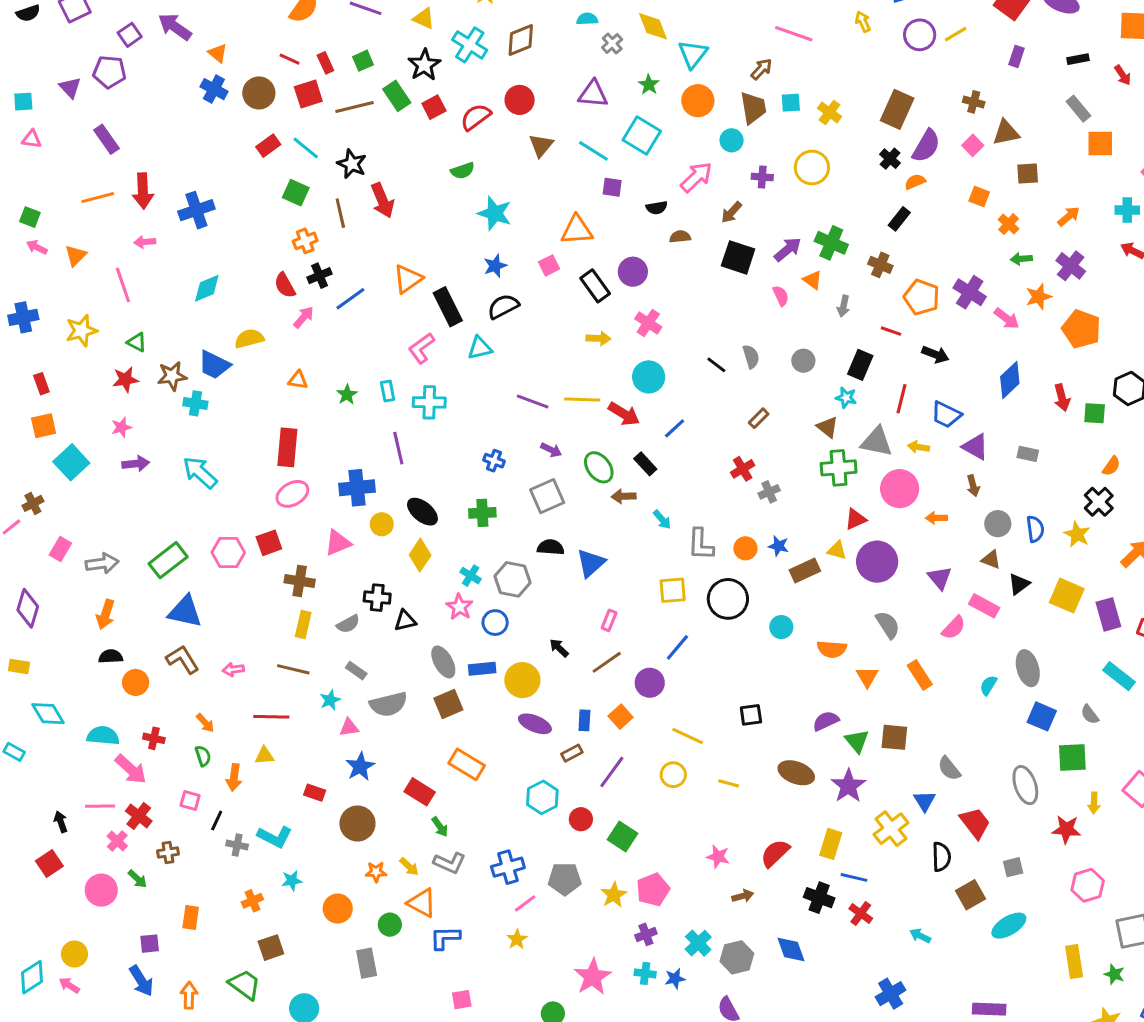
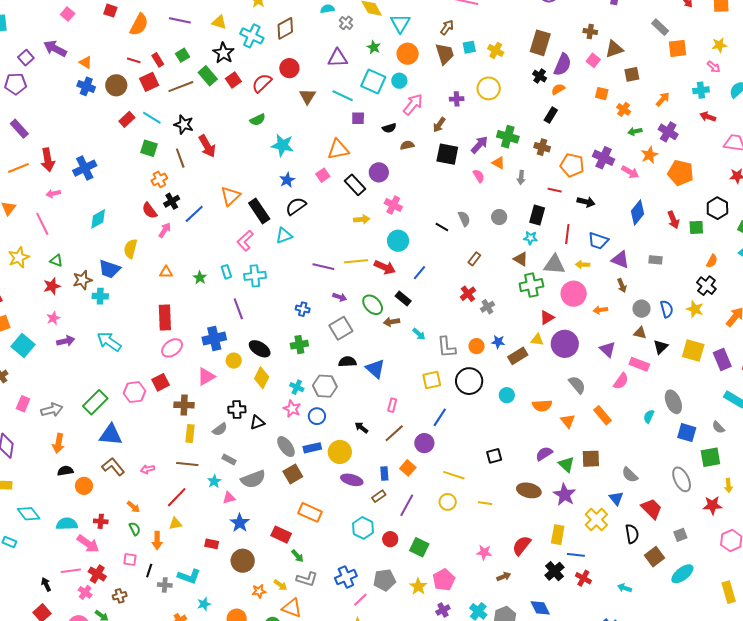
cyan circle: (732, 140) -> (399, 81), moved
yellow semicircle: (249, 339) -> (130, 249), turned -54
blue triangle: (591, 563) -> (375, 369), turned -30
red line: (271, 717) -> (177, 497), turned -40
black cross: (819, 898) -> (554, 571), turned 36

